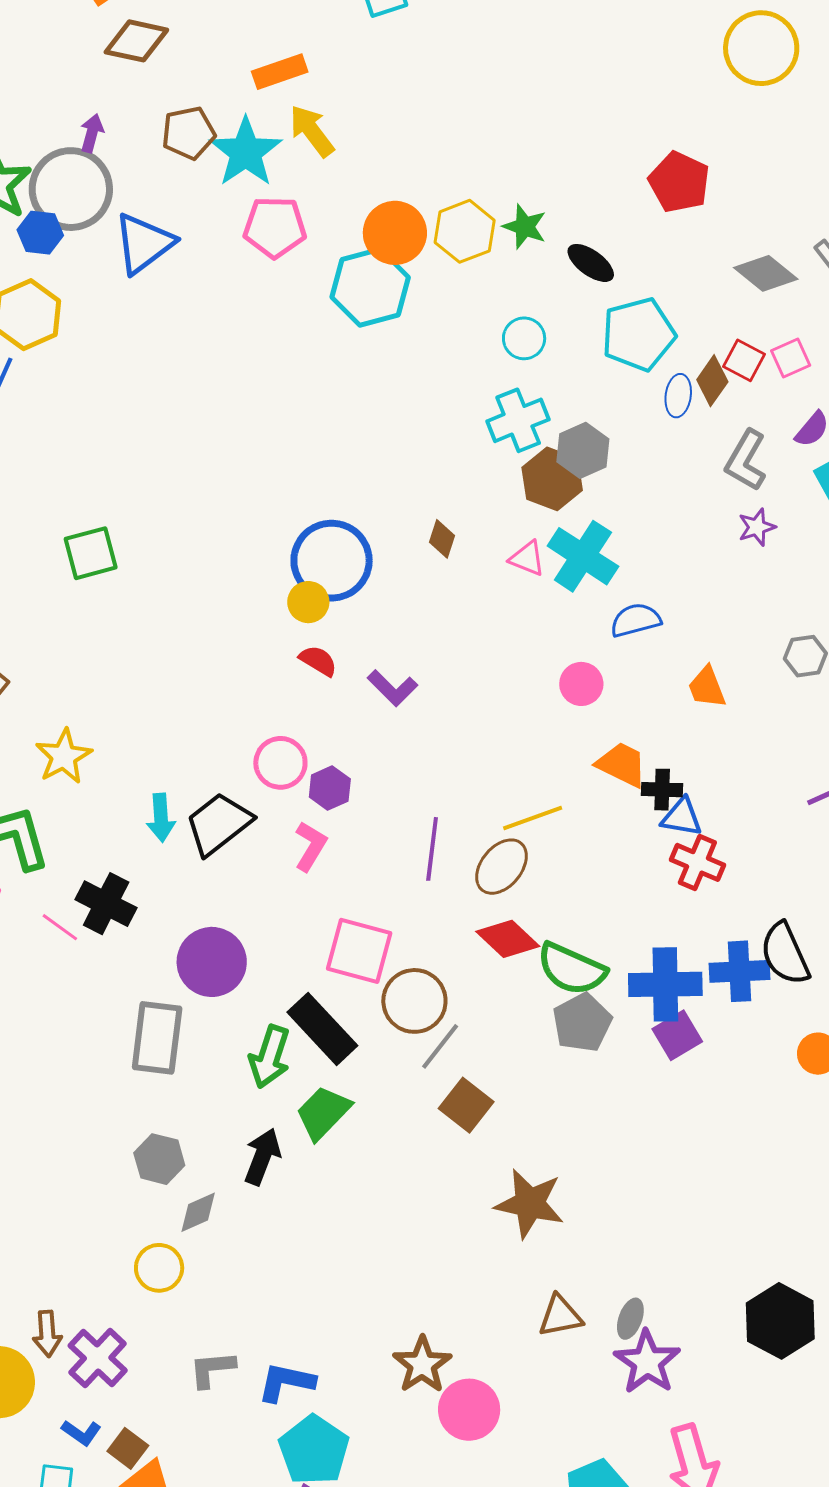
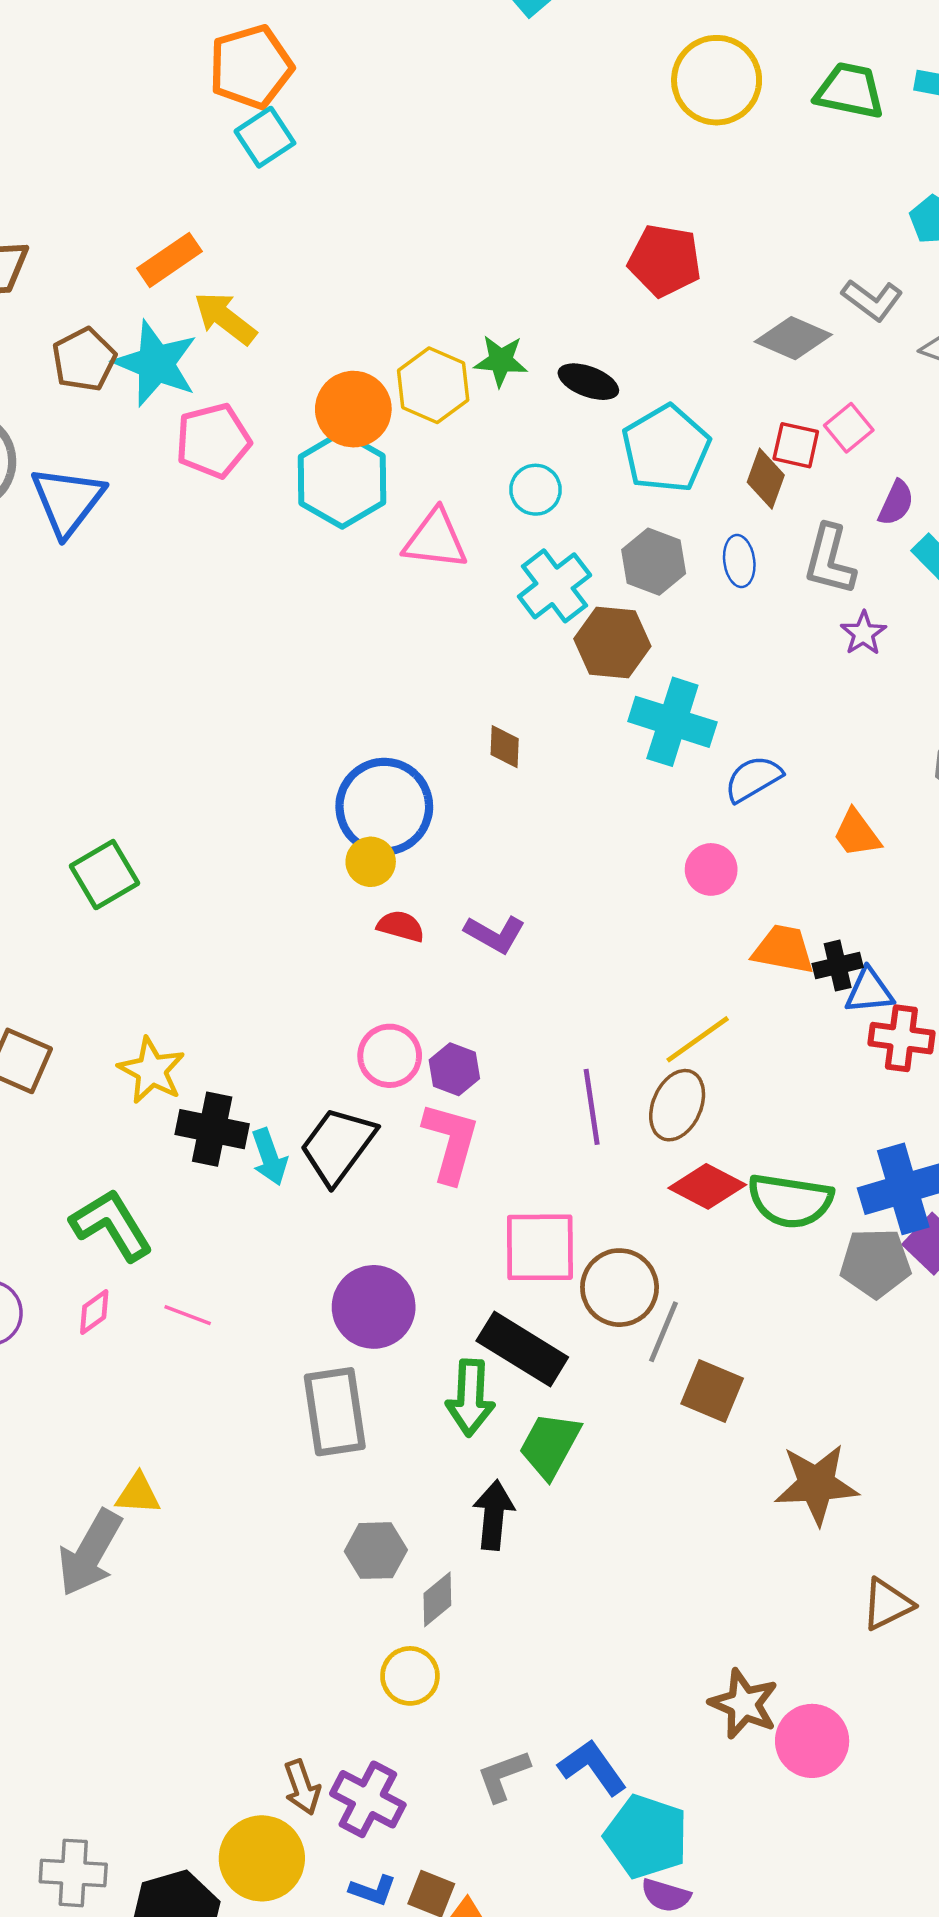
blue ellipse: (678, 396) -> (739, 561), moved
gray hexagon: (583, 450) -> (654, 562), moved
pink triangle: (527, 558) -> (435, 539), moved, size x1.5
yellow star: (64, 756) -> (152, 1070), moved
pink L-shape: (311, 846) -> (451, 1142), size x1.4
black cross: (106, 904) -> (212, 1129), moved
gray pentagon: (582, 1023) -> (876, 1263), moved, turned -30
blue L-shape: (286, 1382) -> (593, 1767), turned 58

